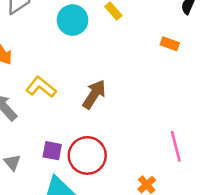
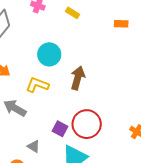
cyan circle: (73, 20) -> (49, 54), moved
purple square: (52, 151) -> (60, 129), turned 35

